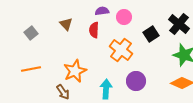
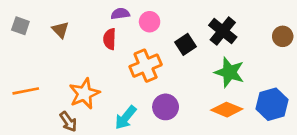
brown triangle: (66, 24) -> (60, 30), moved
gray square: (31, 33) -> (20, 26), moved, turned -32
orange cross: (121, 50) -> (146, 66), turned 30
cyan arrow: (106, 89) -> (126, 118), turned -144

